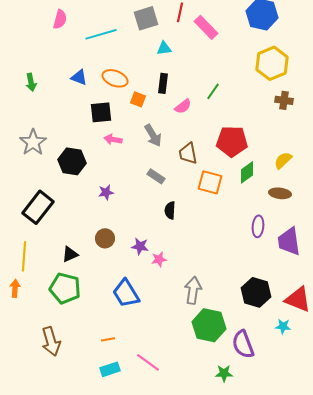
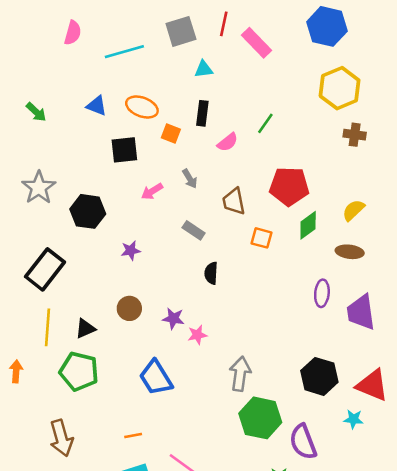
green arrow: (31, 82) -> (36, 112), turned -36
gray arrow: (153, 135) -> (190, 179), size x0.7
pink arrow: (113, 139) -> (152, 191), moved, turned -42
orange square: (210, 182) -> (262, 238), size x0.7
yellow line: (24, 256) -> (48, 327), moved

